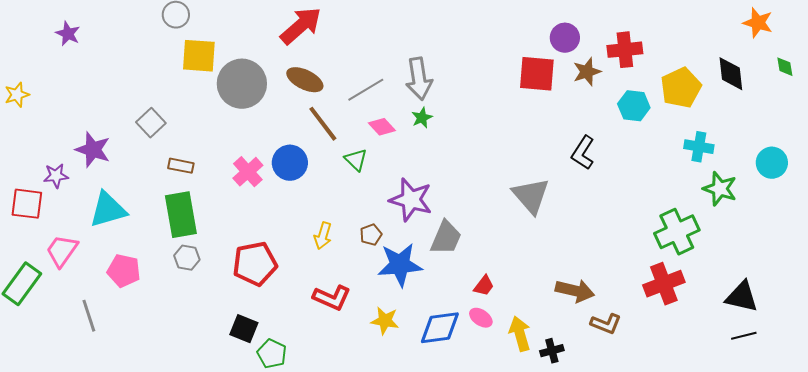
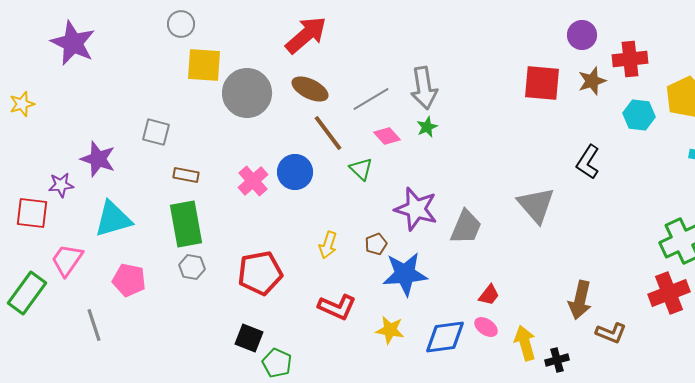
purple star: (68, 34) -> (73, 43), size x1.8
purple circle: (565, 38) -> (582, 35), moved
gray square: (151, 123) -> (156, 132), turned -32
gray trapezoid: (446, 238) -> (466, 227), moved
brown arrow: (575, 291) -> (580, 300), turned 90

